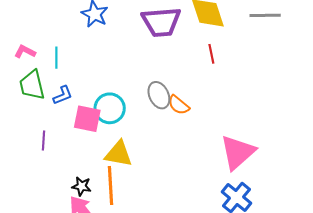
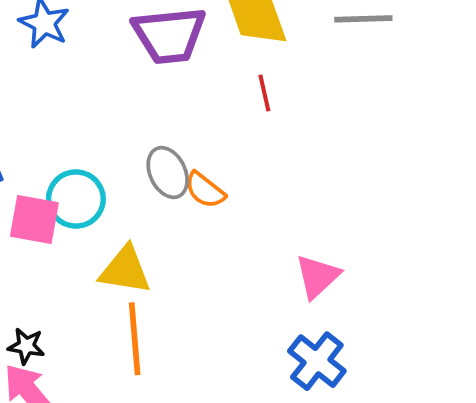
pink triangle: (238, 152) -> (317, 276), size x0.7
yellow triangle: (119, 154) -> (125, 270), moved
orange line: (110, 185) -> (135, 339), moved

